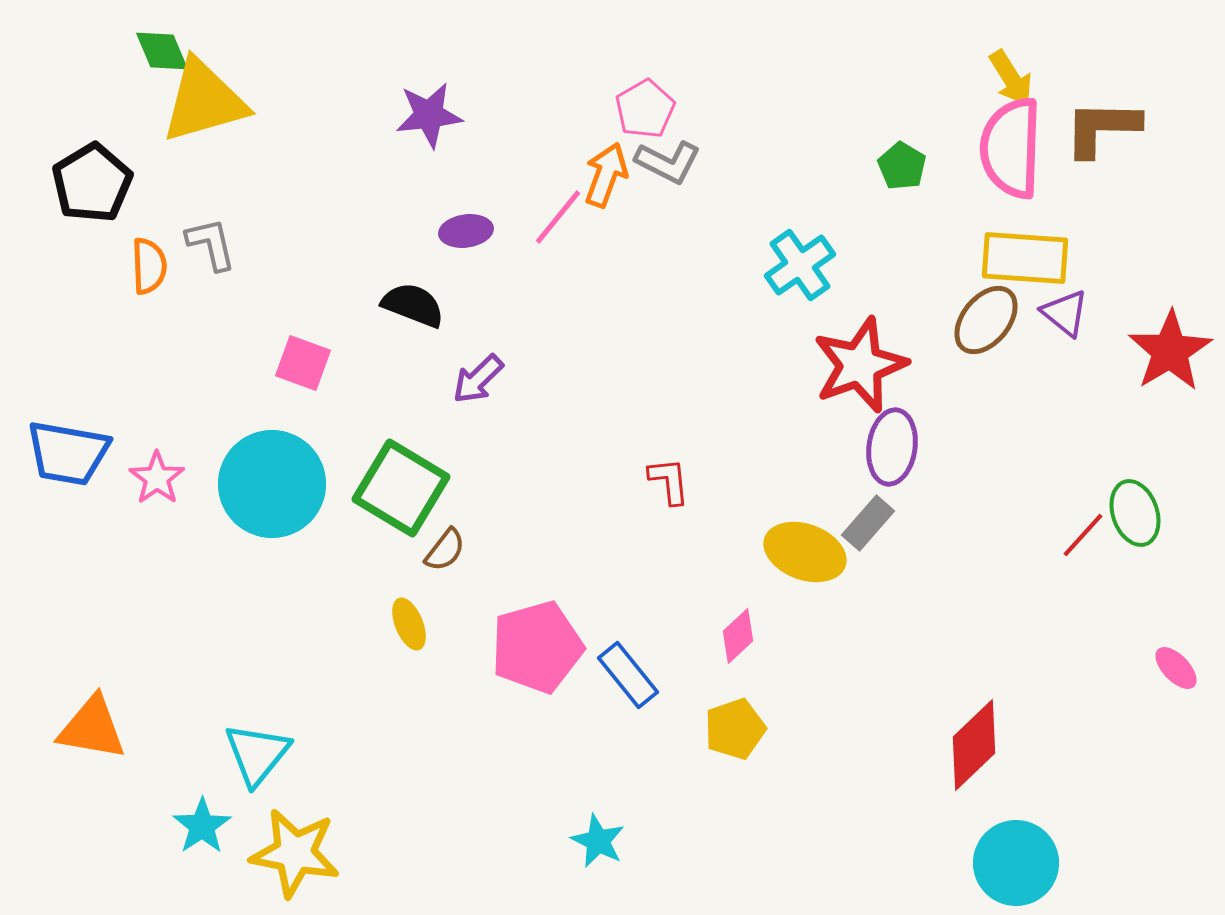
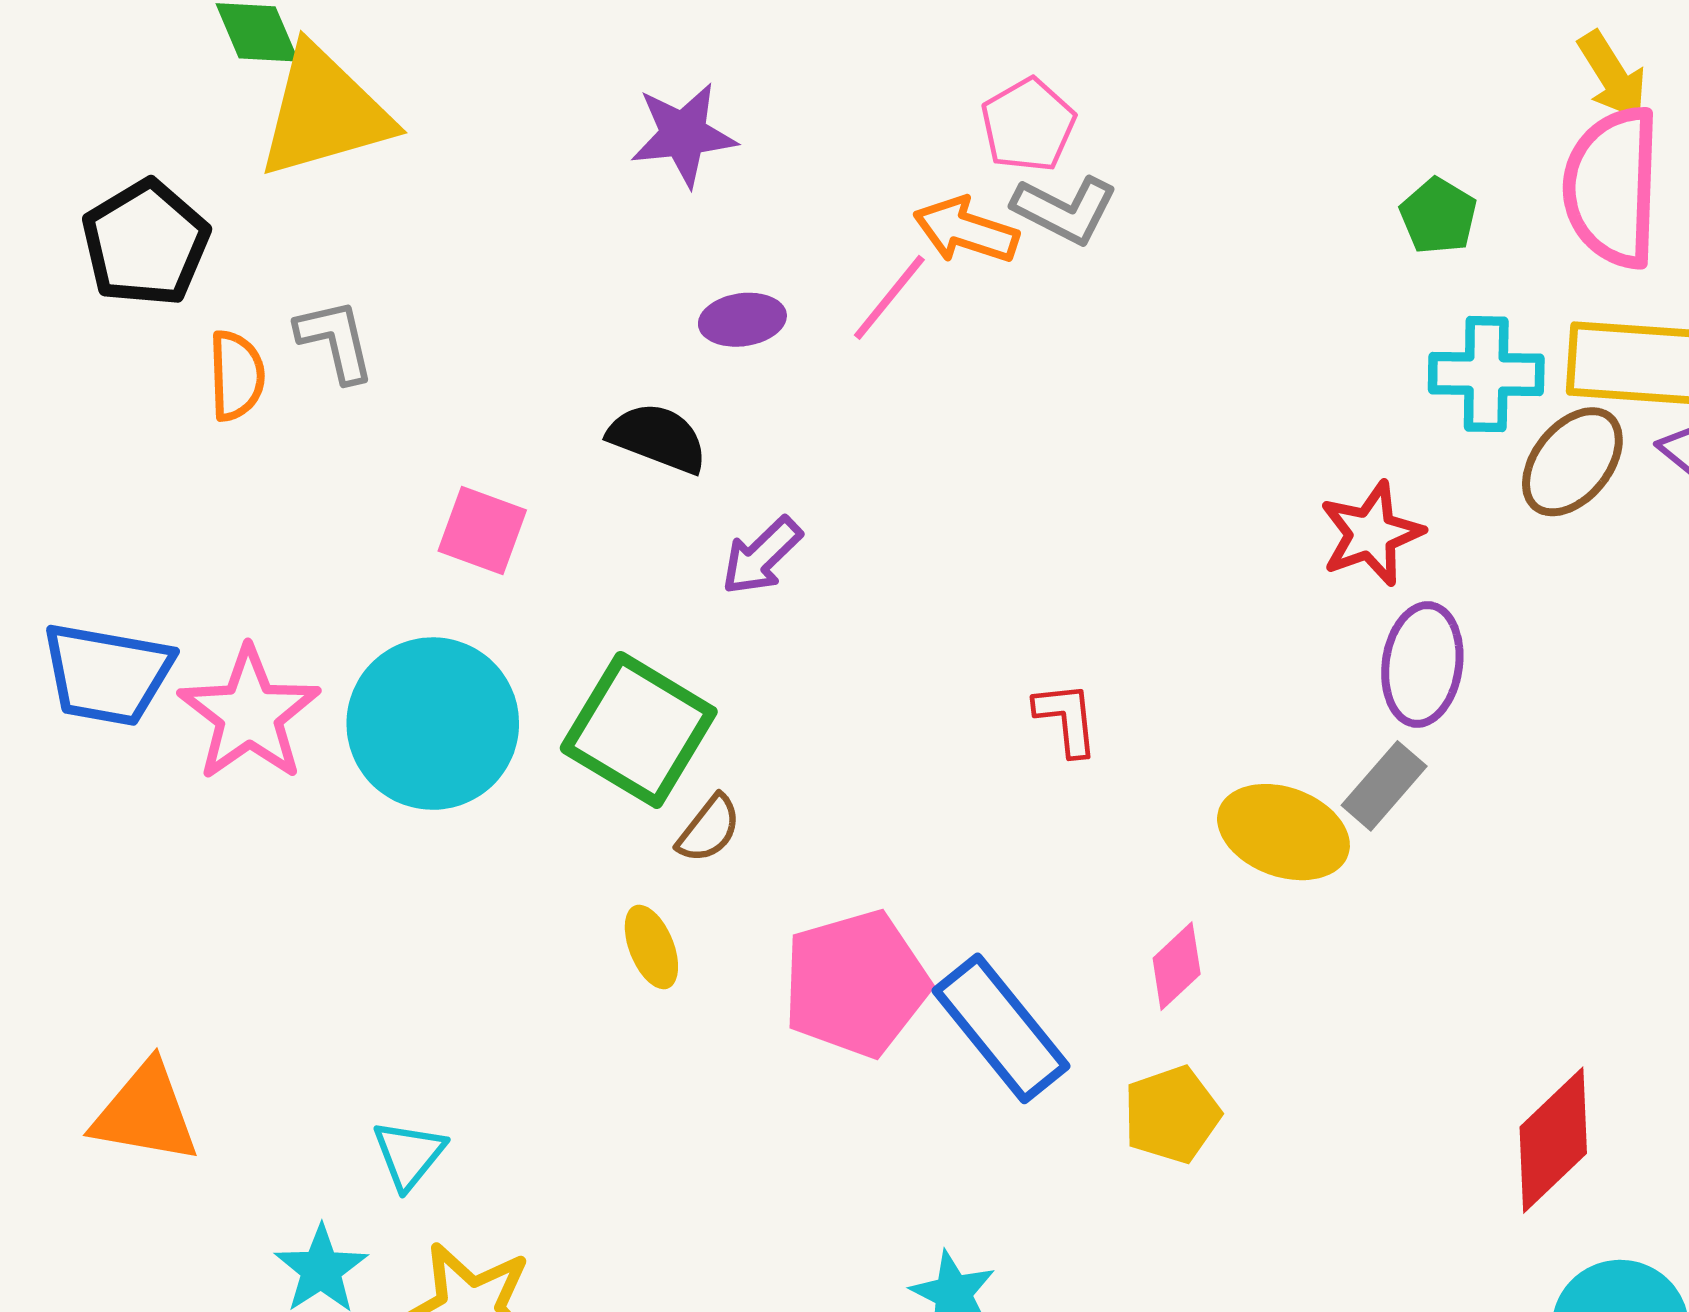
orange arrow: (606, 175) -> (966, 230), turned -92
cyan cross: (800, 265) -> (1486, 374), moved, turned 36
red star: (860, 365) -> (1371, 534), size x0.7
pink star: (157, 478) -> (249, 714), size x1.6
blue rectangle: (628, 675) -> (1001, 1028), size x1.4
cyan triangle: (257, 754) -> (409, 1154), size x0.7

